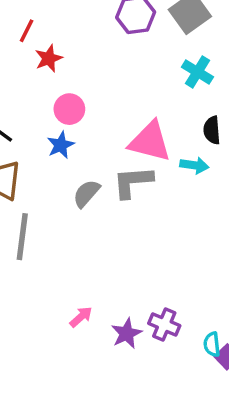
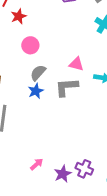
pink triangle: (150, 142) -> (76, 64), size x0.6
blue star: (61, 145) -> (36, 91), moved
gray semicircle: (86, 193) -> (38, 73), moved

